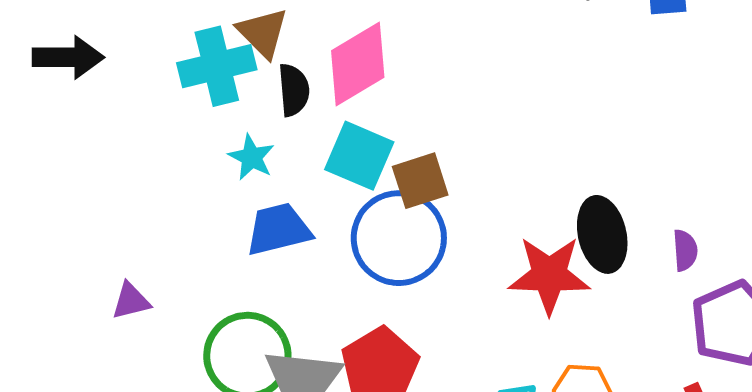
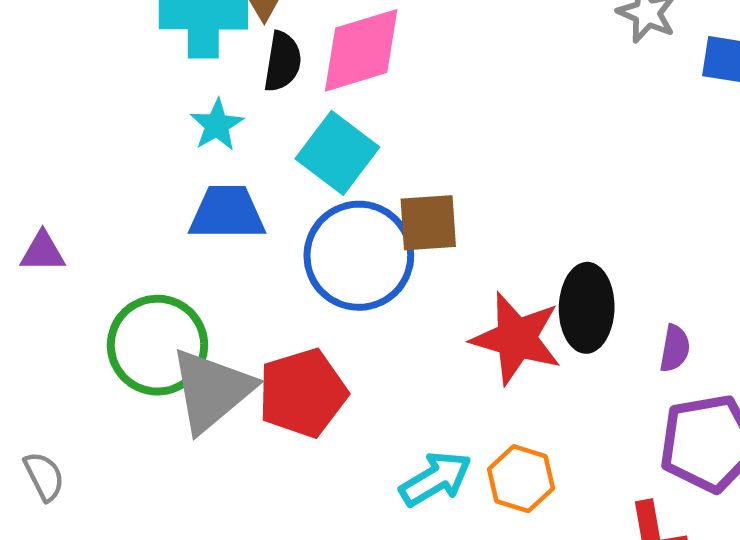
brown square: (420, 181) -> (428, 223), moved

